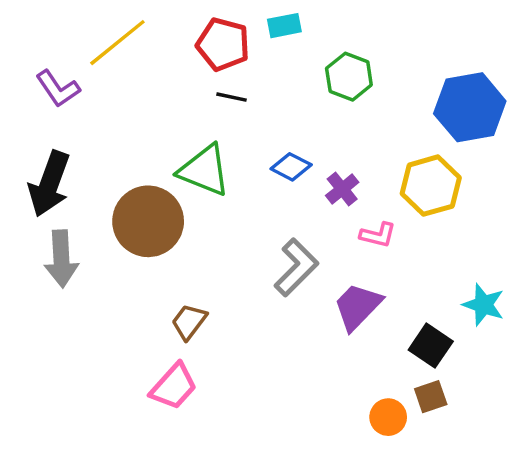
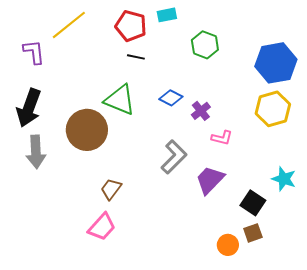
purple L-shape: (58, 89) -> (34, 52), turned -152
yellow hexagon: (431, 186) -> (273, 109), moved

